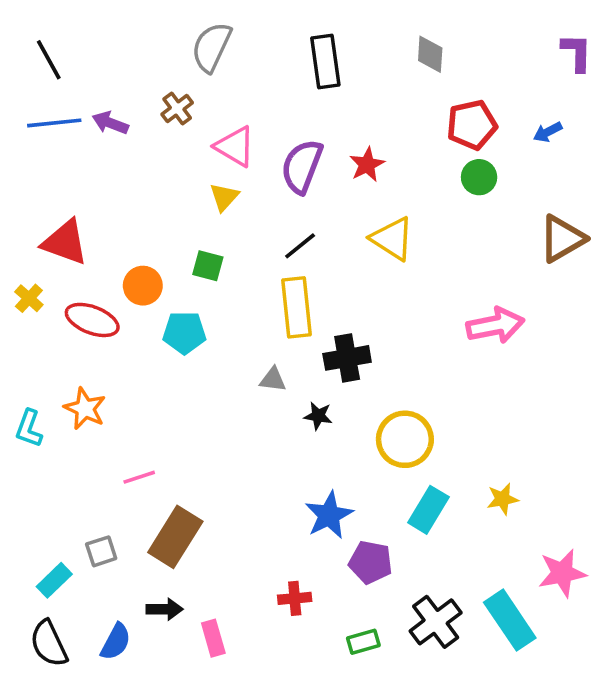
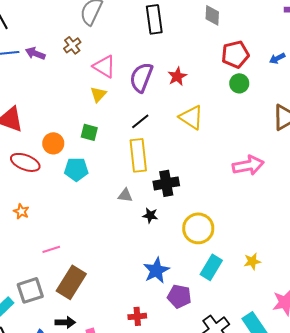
orange star: (85, 409) -> (21, 211), size x0.7
gray square: (101, 551) -> (30, 290), size x1.5

